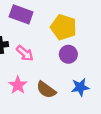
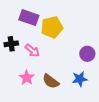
yellow pentagon: (64, 27) -> (52, 27), moved, turned -30
purple circle: (68, 54) -> (87, 54), moved

